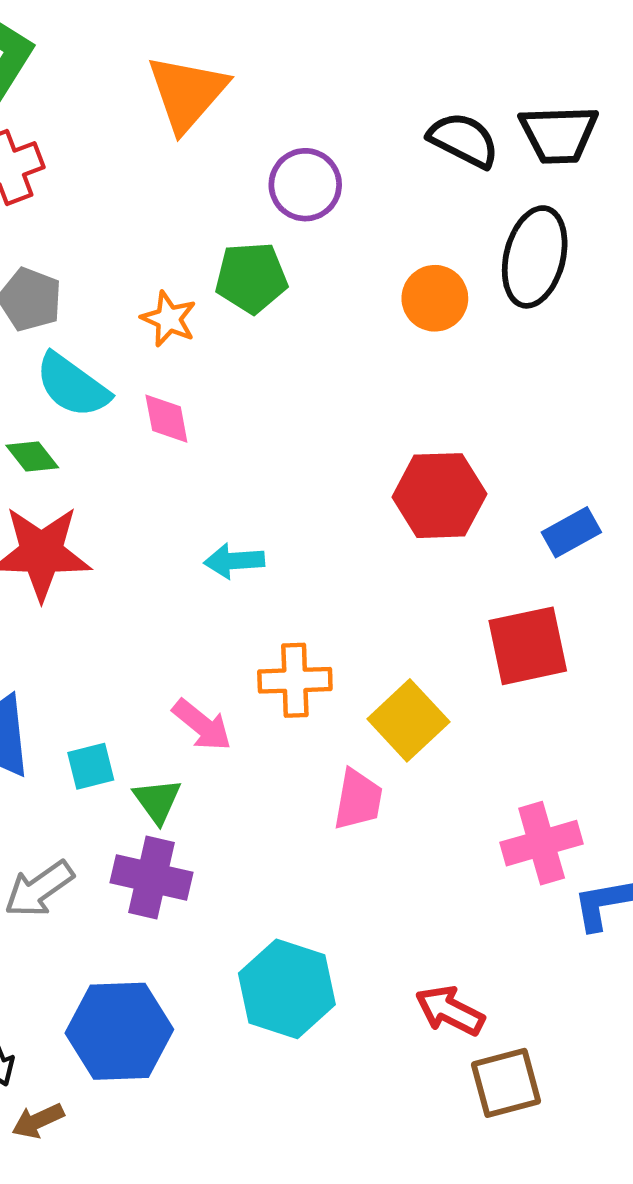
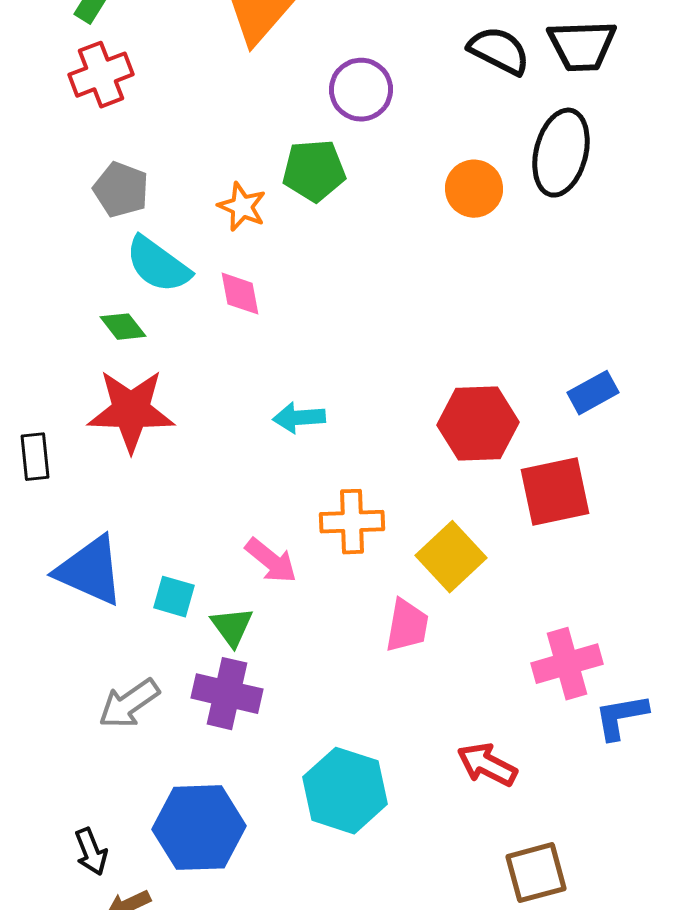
red hexagon: (439, 496) -> (478, 424), moved
cyan square: (91, 766) -> (174, 597), turned 30
red arrow: (450, 1011) -> (487, 765), moved

